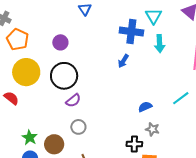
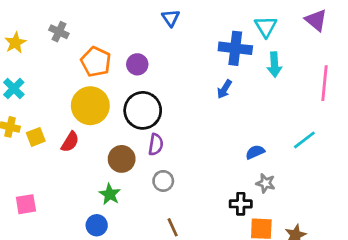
orange pentagon: (18, 39) -> (96, 62), moved
red semicircle: (11, 98) -> (70, 142), turned 84
purple semicircle: (73, 101) -> (156, 144), turned -42
green star: (30, 137) -> (110, 194), moved
brown circle: (54, 144) -> (122, 159), moved

